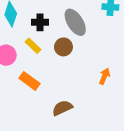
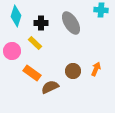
brown circle: (63, 47) -> (73, 71), moved
brown semicircle: (62, 108) -> (50, 87), moved

